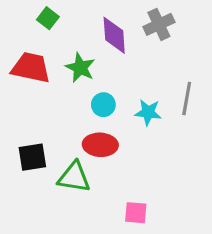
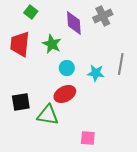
red trapezoid: (31, 68) -> (20, 44), turned -96
red ellipse: (100, 145) -> (65, 94), turned -30

